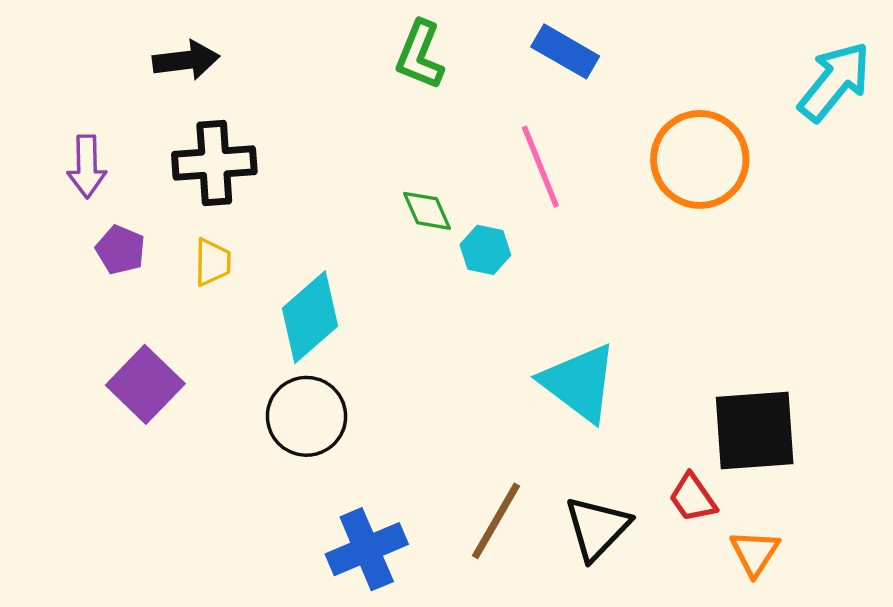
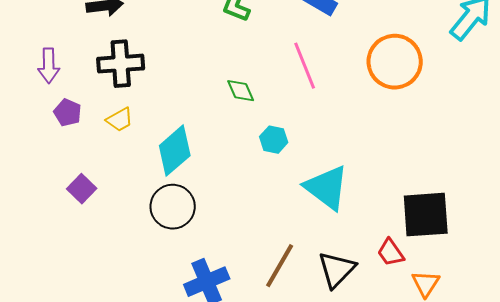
cyan hexagon: (485, 250) -> (274, 140), moved
yellow trapezoid: (213, 262) -> (120, 120), turned 60
purple square: (145, 384) -> (82, 189), size x0.7

